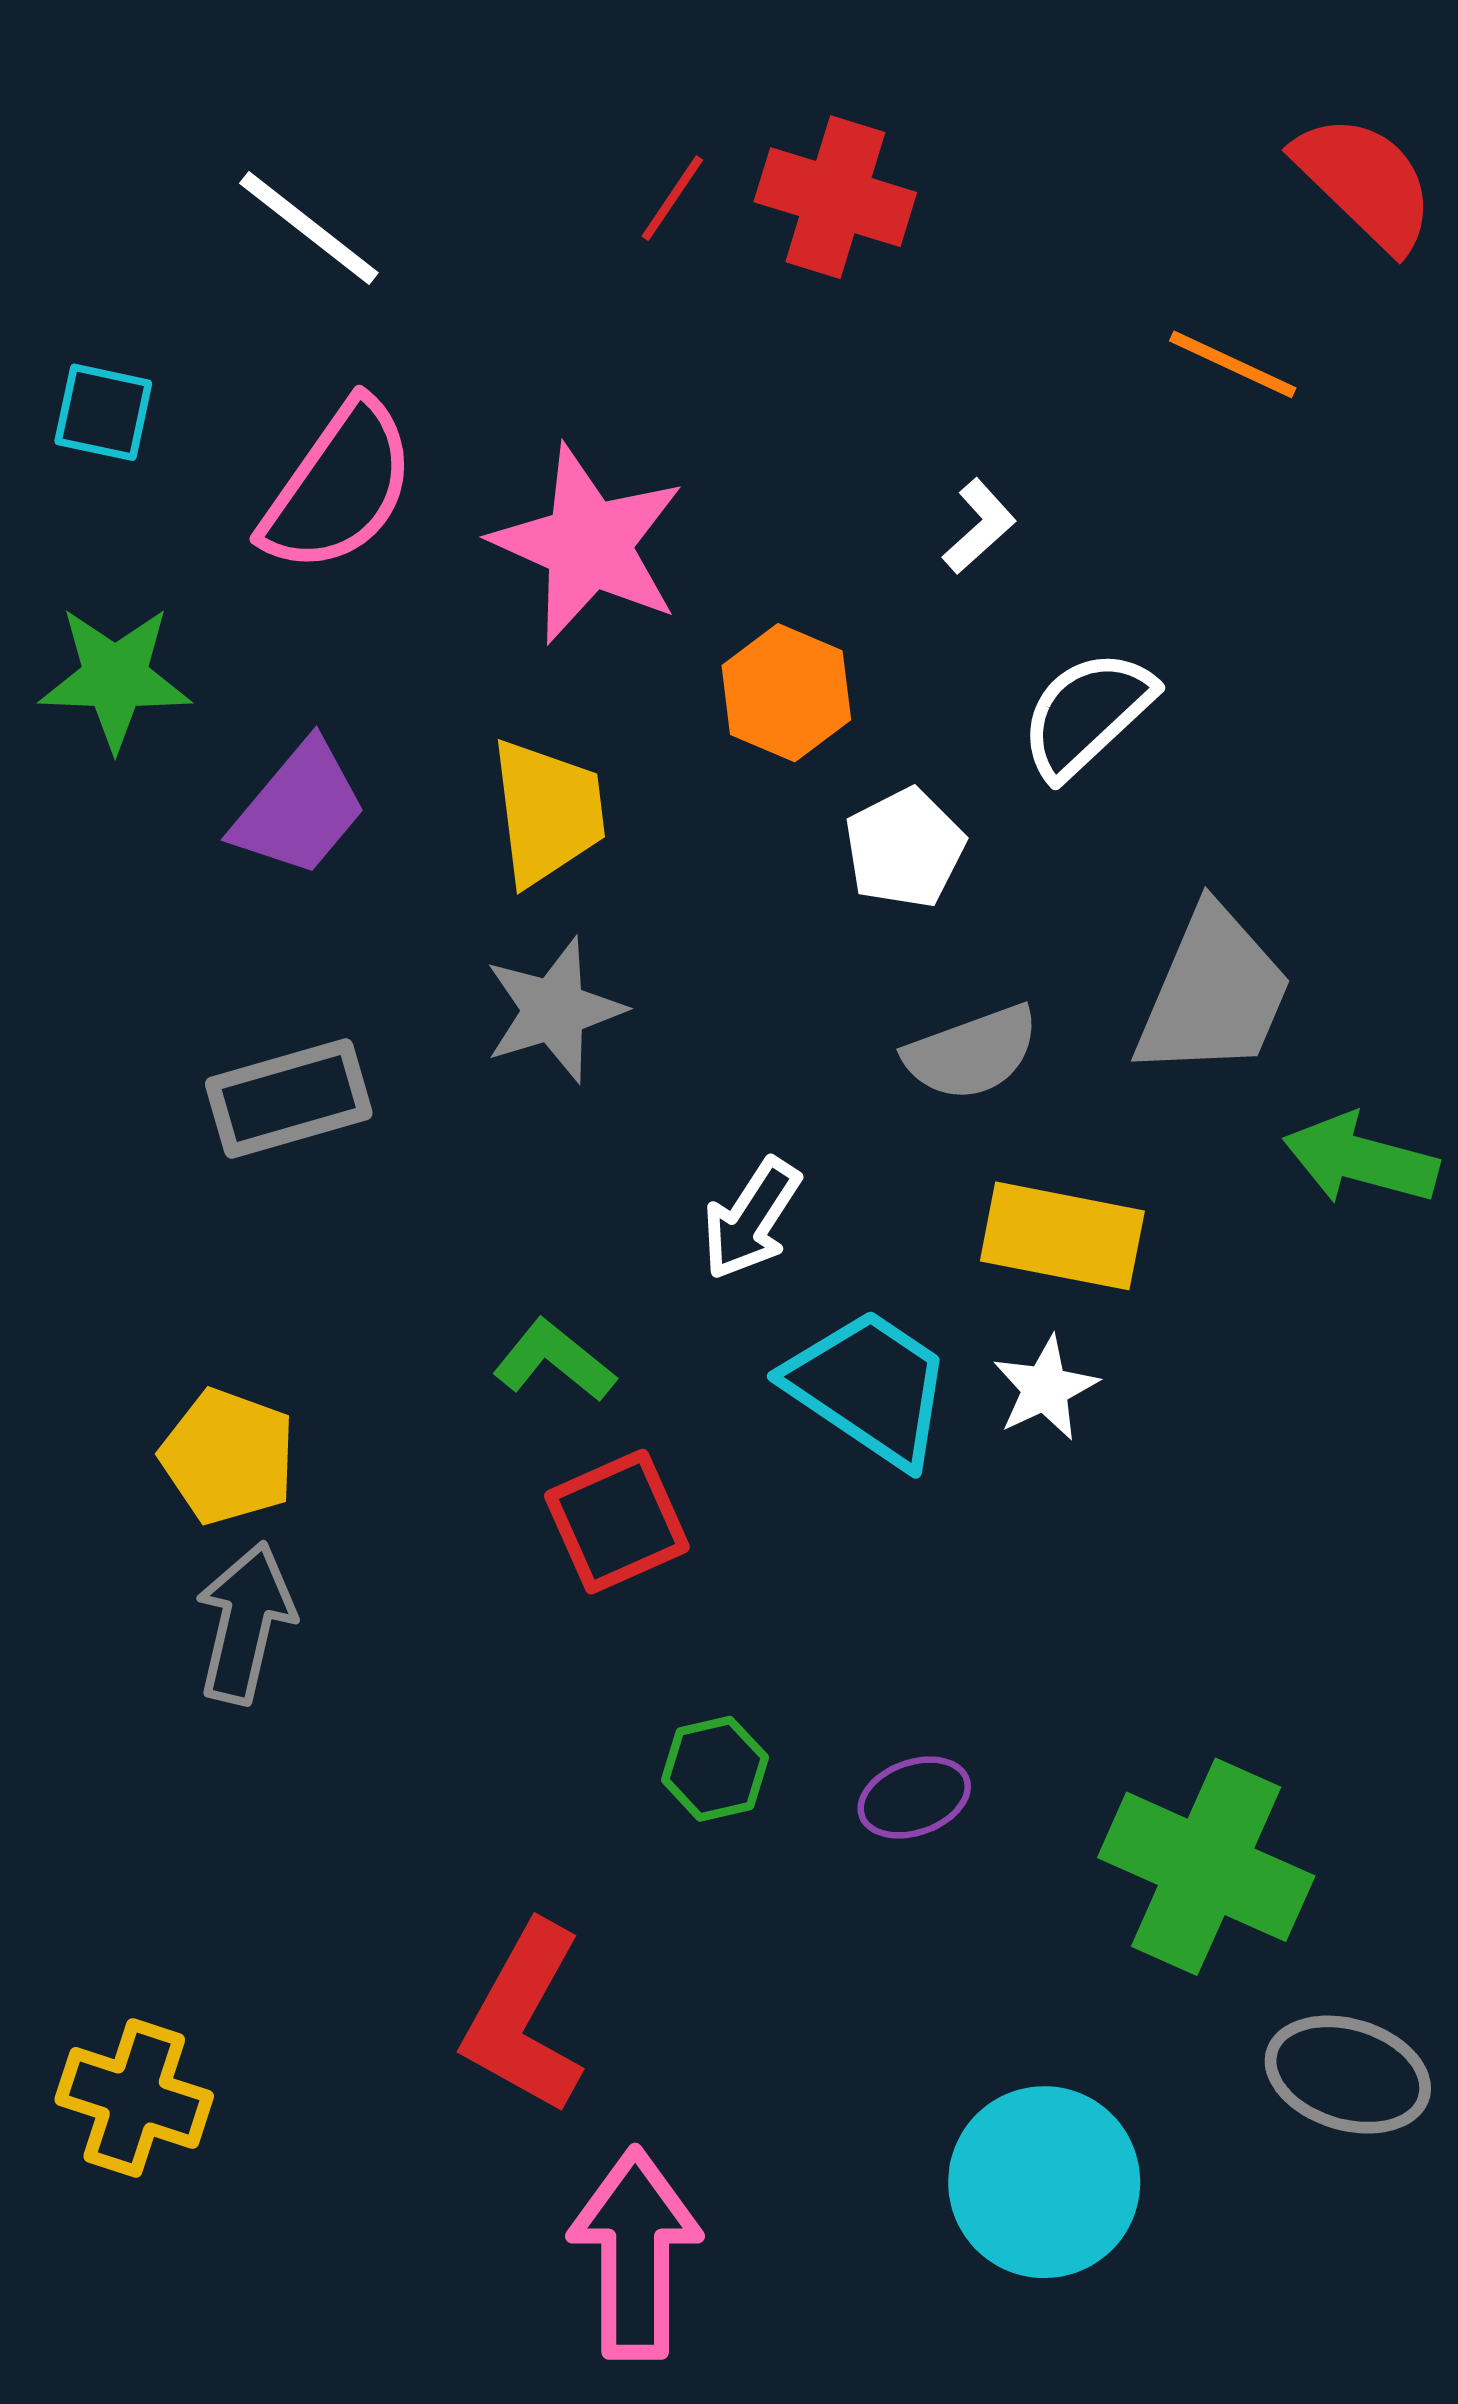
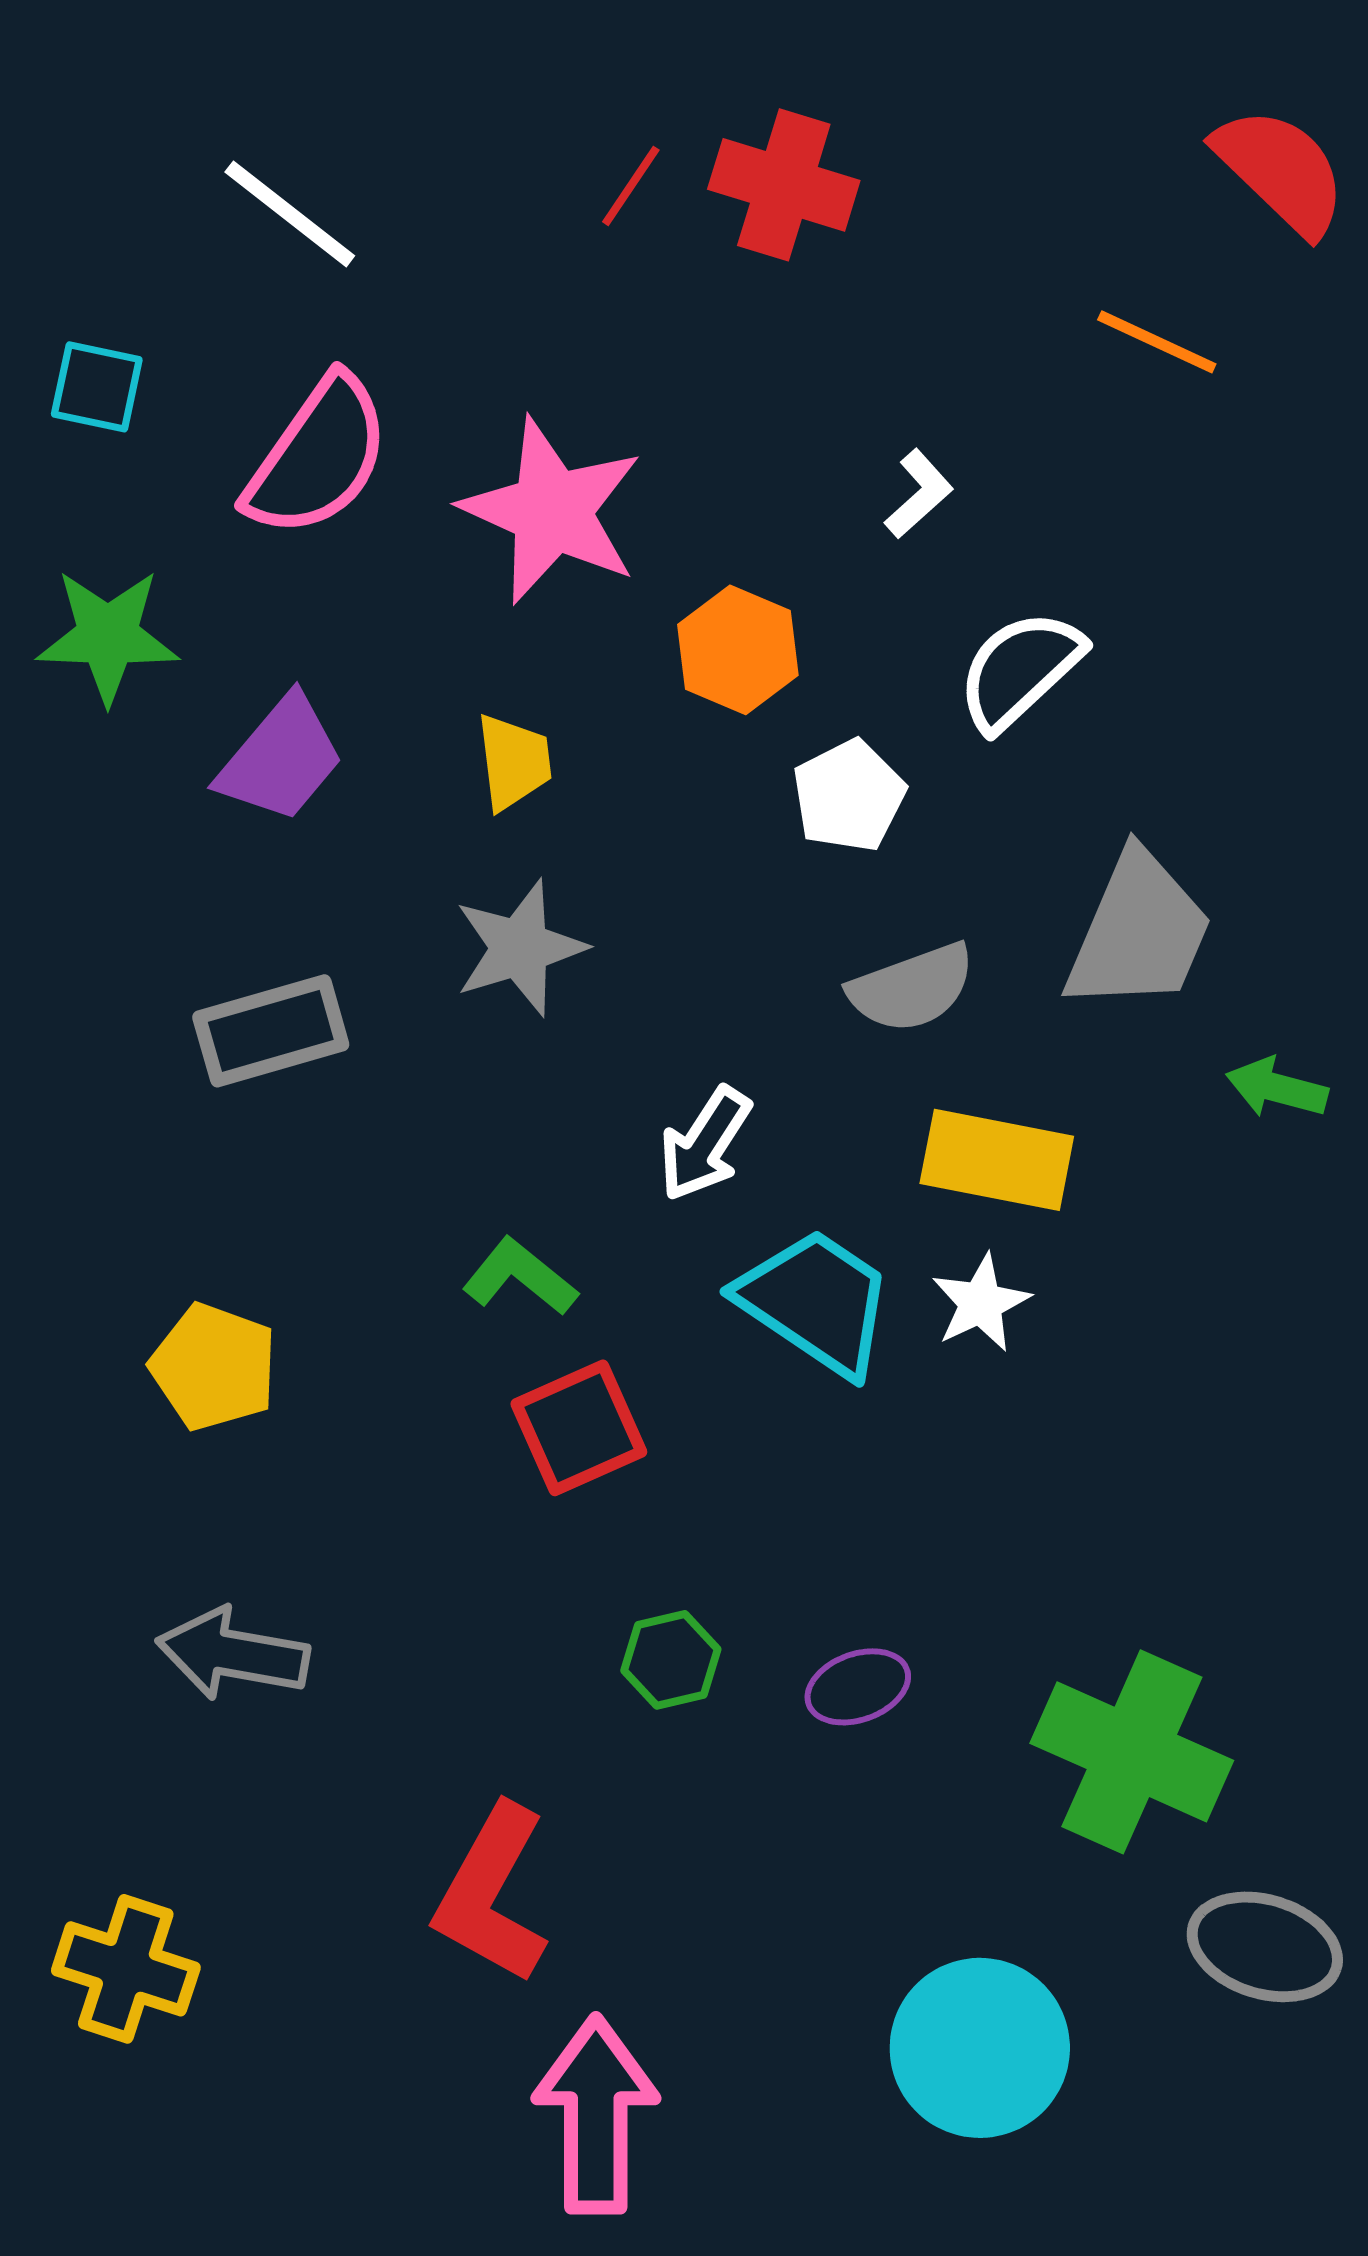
yellow trapezoid: (548, 812) -> (514, 762), size x0.7
green arrow: (1361, 1159) -> (1277, 1088), size x0.7
gray arrow: (245, 1623) -> (233, 1654), moved, turned -93

